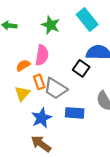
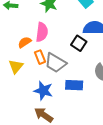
yellow triangle: (22, 93) -> (16, 66), moved
blue star: (41, 118) -> (43, 91), turned -30

